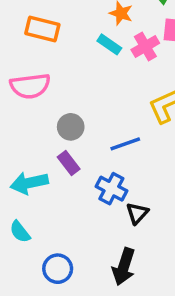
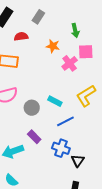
cyan rectangle: (109, 44) -> (55, 101), moved
gray circle: (71, 127) -> (32, 108), moved

